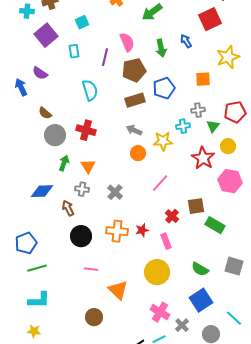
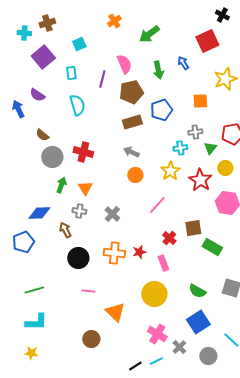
cyan semicircle: (90, 90) -> (77, 105), moved
yellow star: (163, 141) -> (170, 171), moved, turned -30
blue pentagon: (26, 243) -> (23, 242), moved

